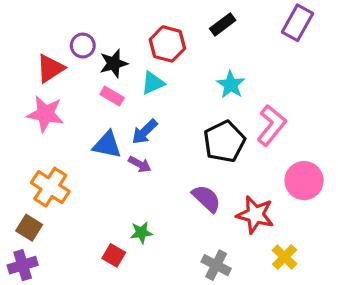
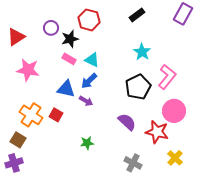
red hexagon: (167, 44) -> (89, 20), moved
red triangle: (50, 68) -> (16, 37), moved
cyan triangle: (153, 83) -> (92, 60), moved, turned 49
pink circle: (304, 181) -> (174, 111), moved
red square: (114, 255) -> (56, 115), moved

